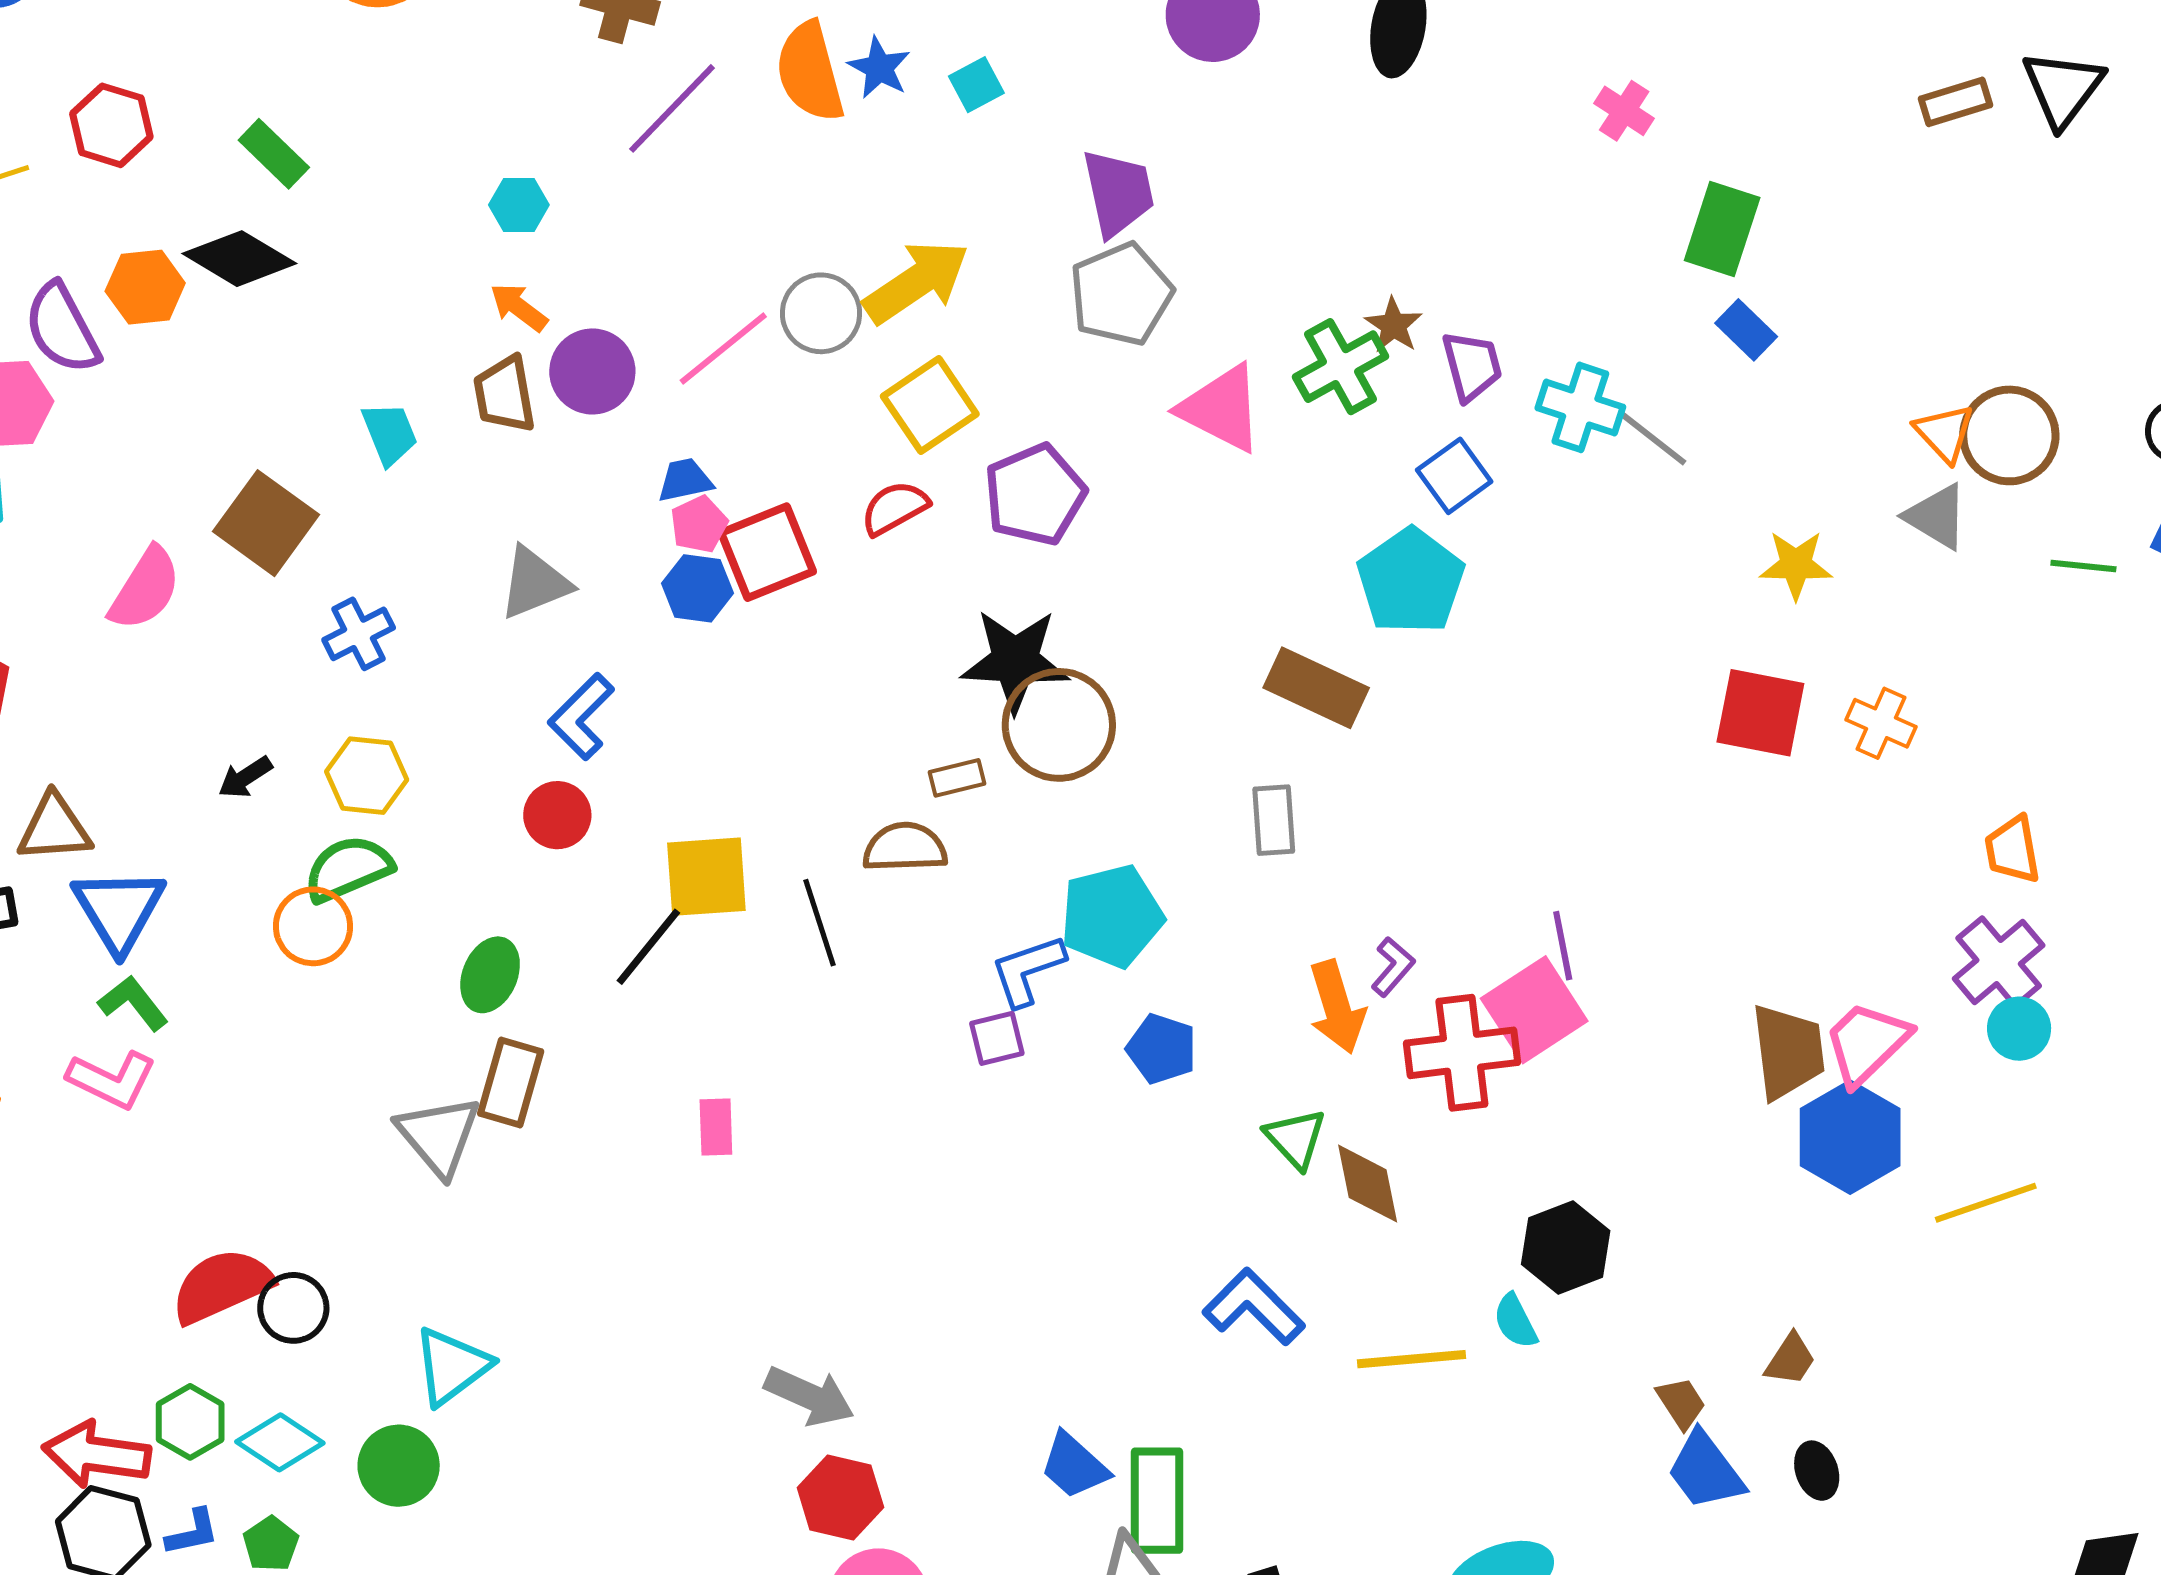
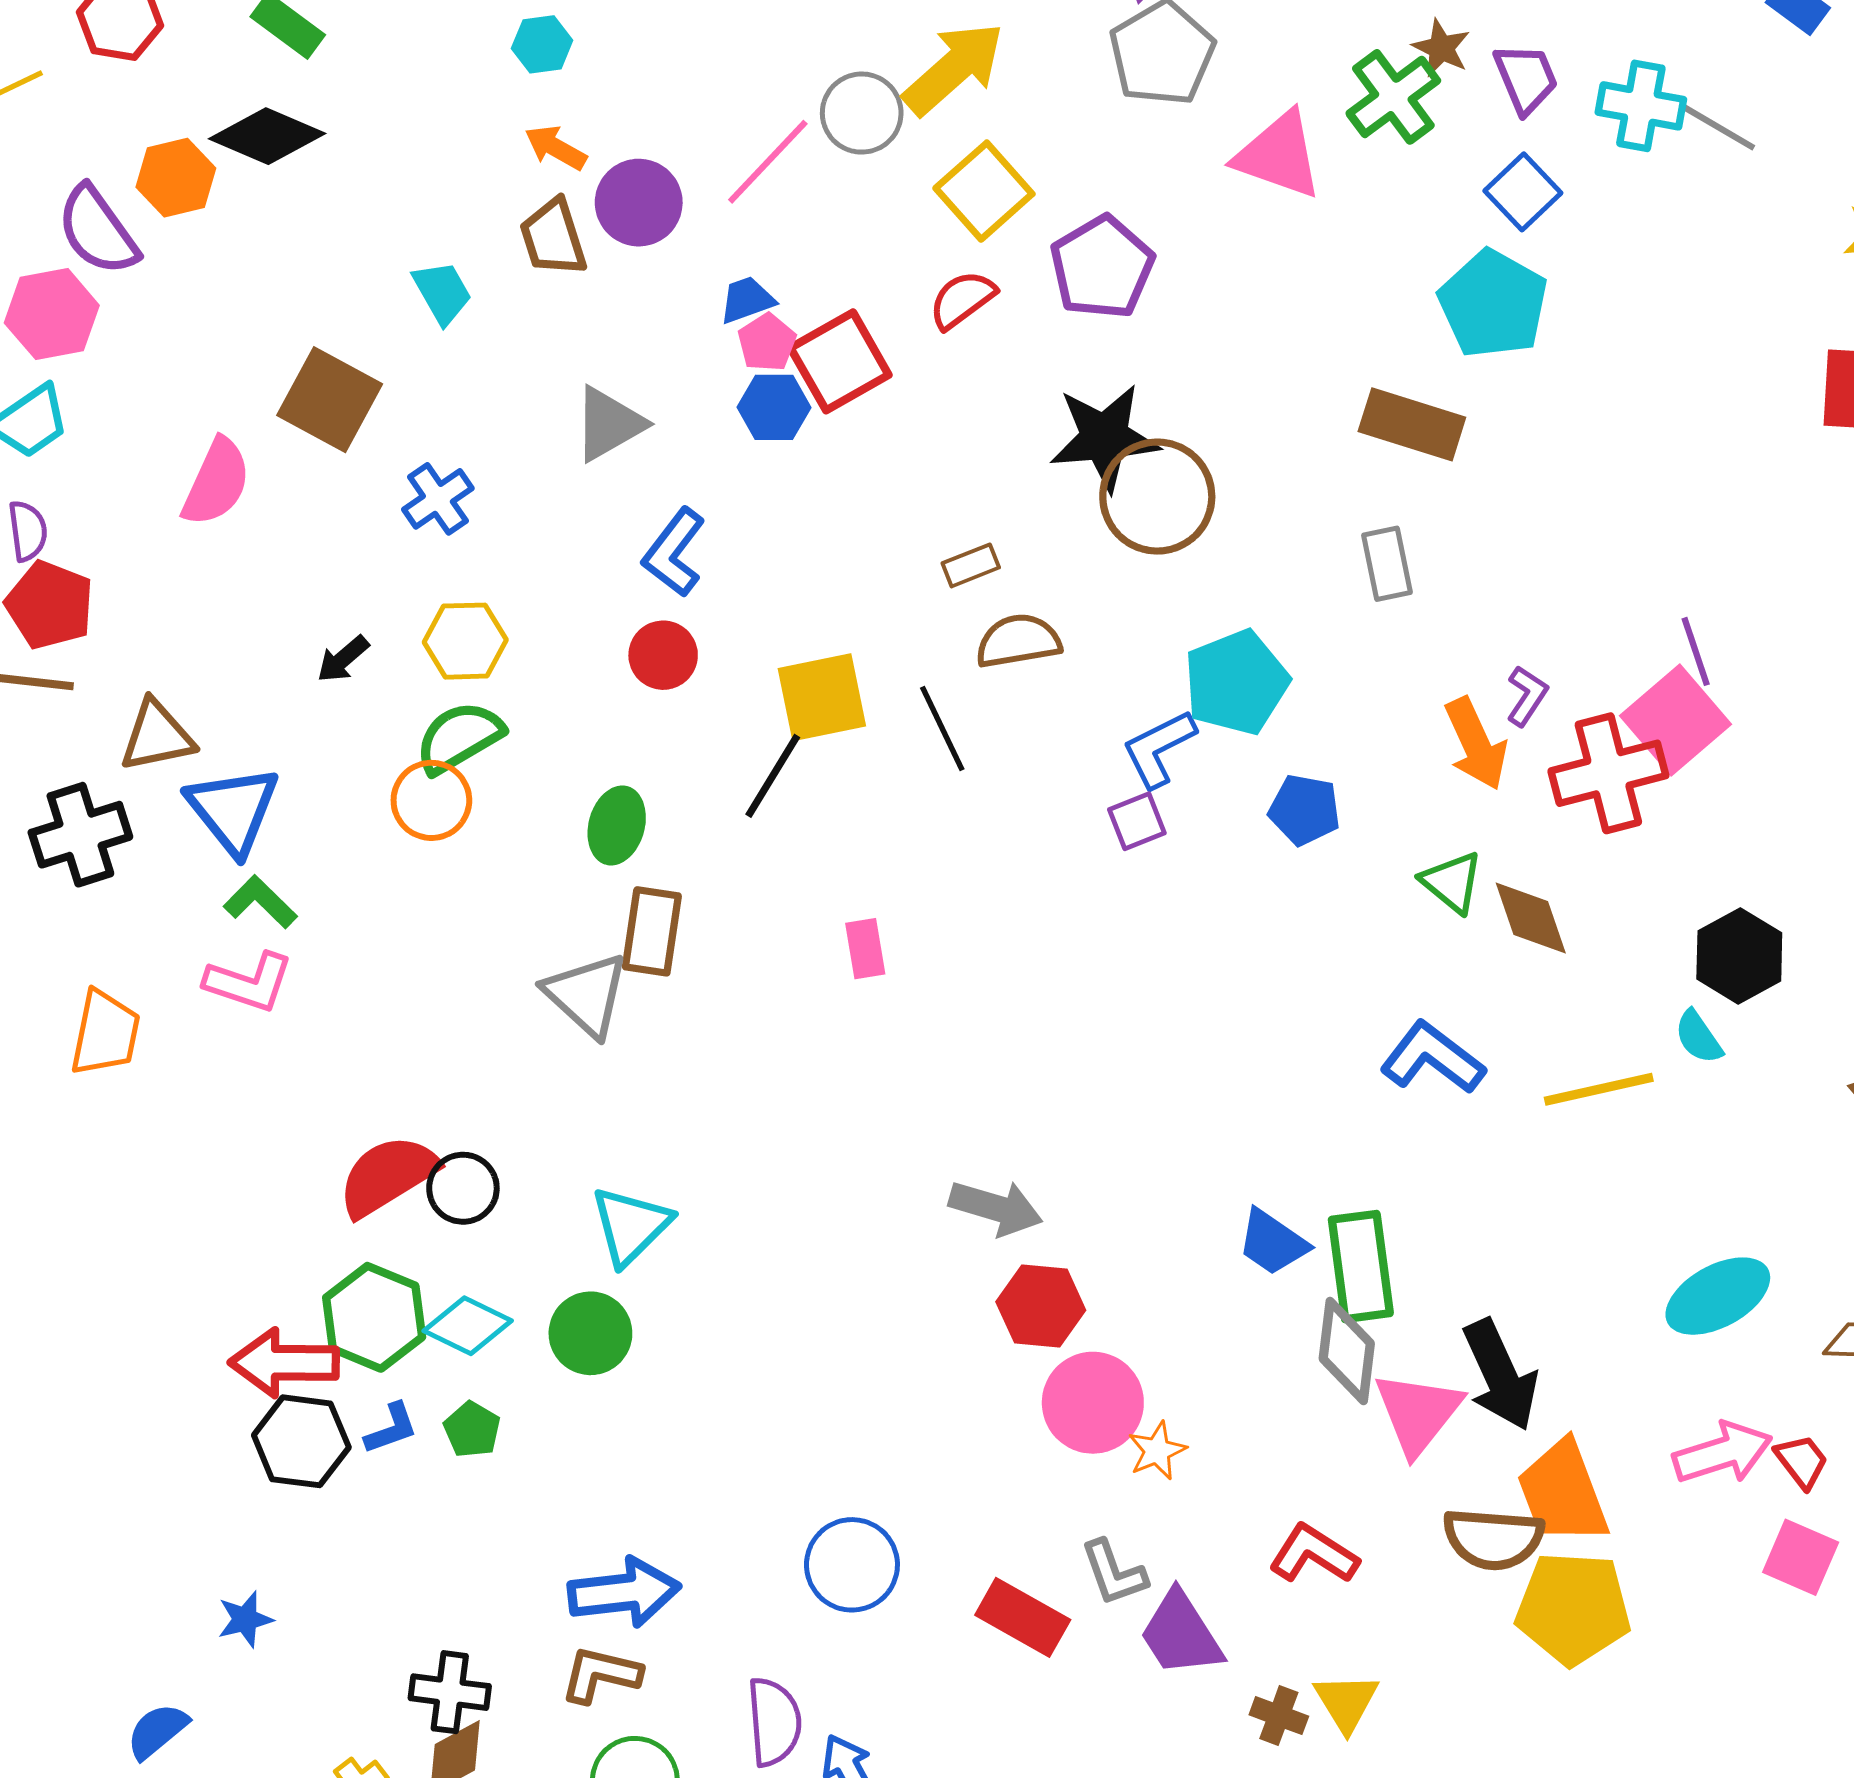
brown rectangle: (957, 778) -> (971, 565), moved
green hexagon: (190, 1422) -> (374, 1317), size x1.4

